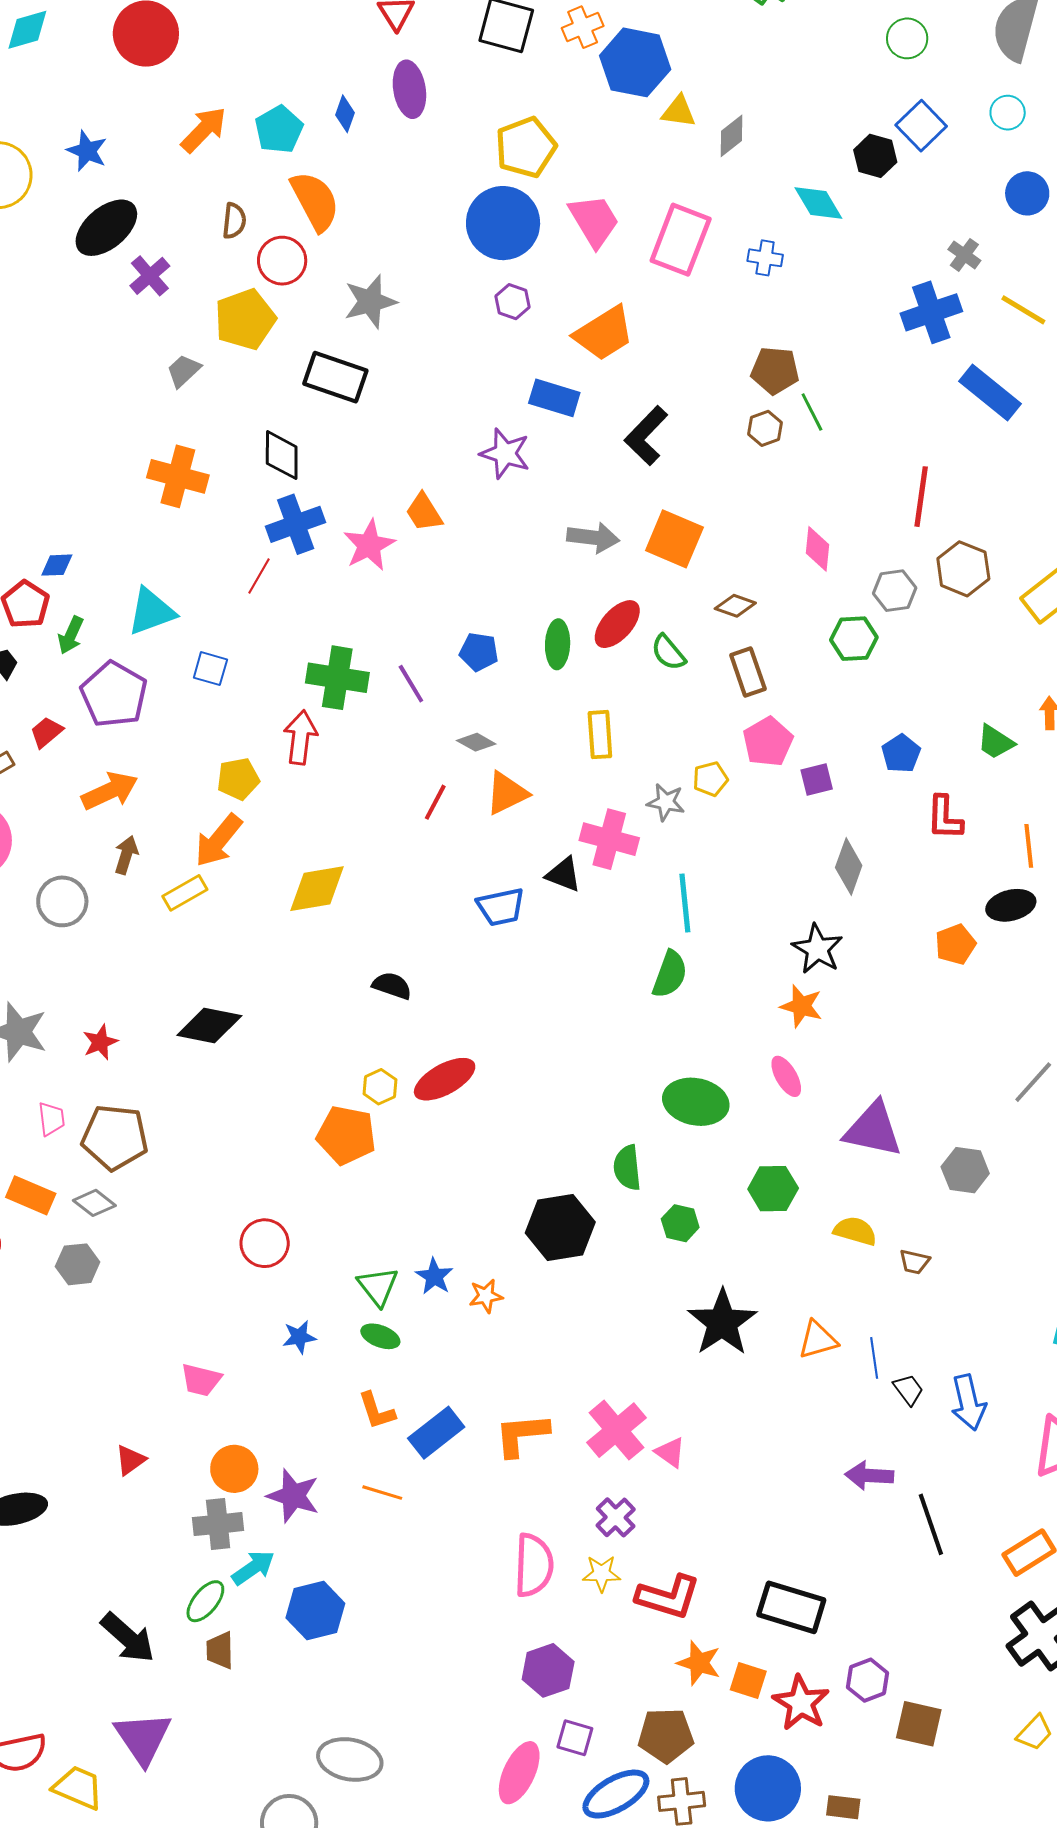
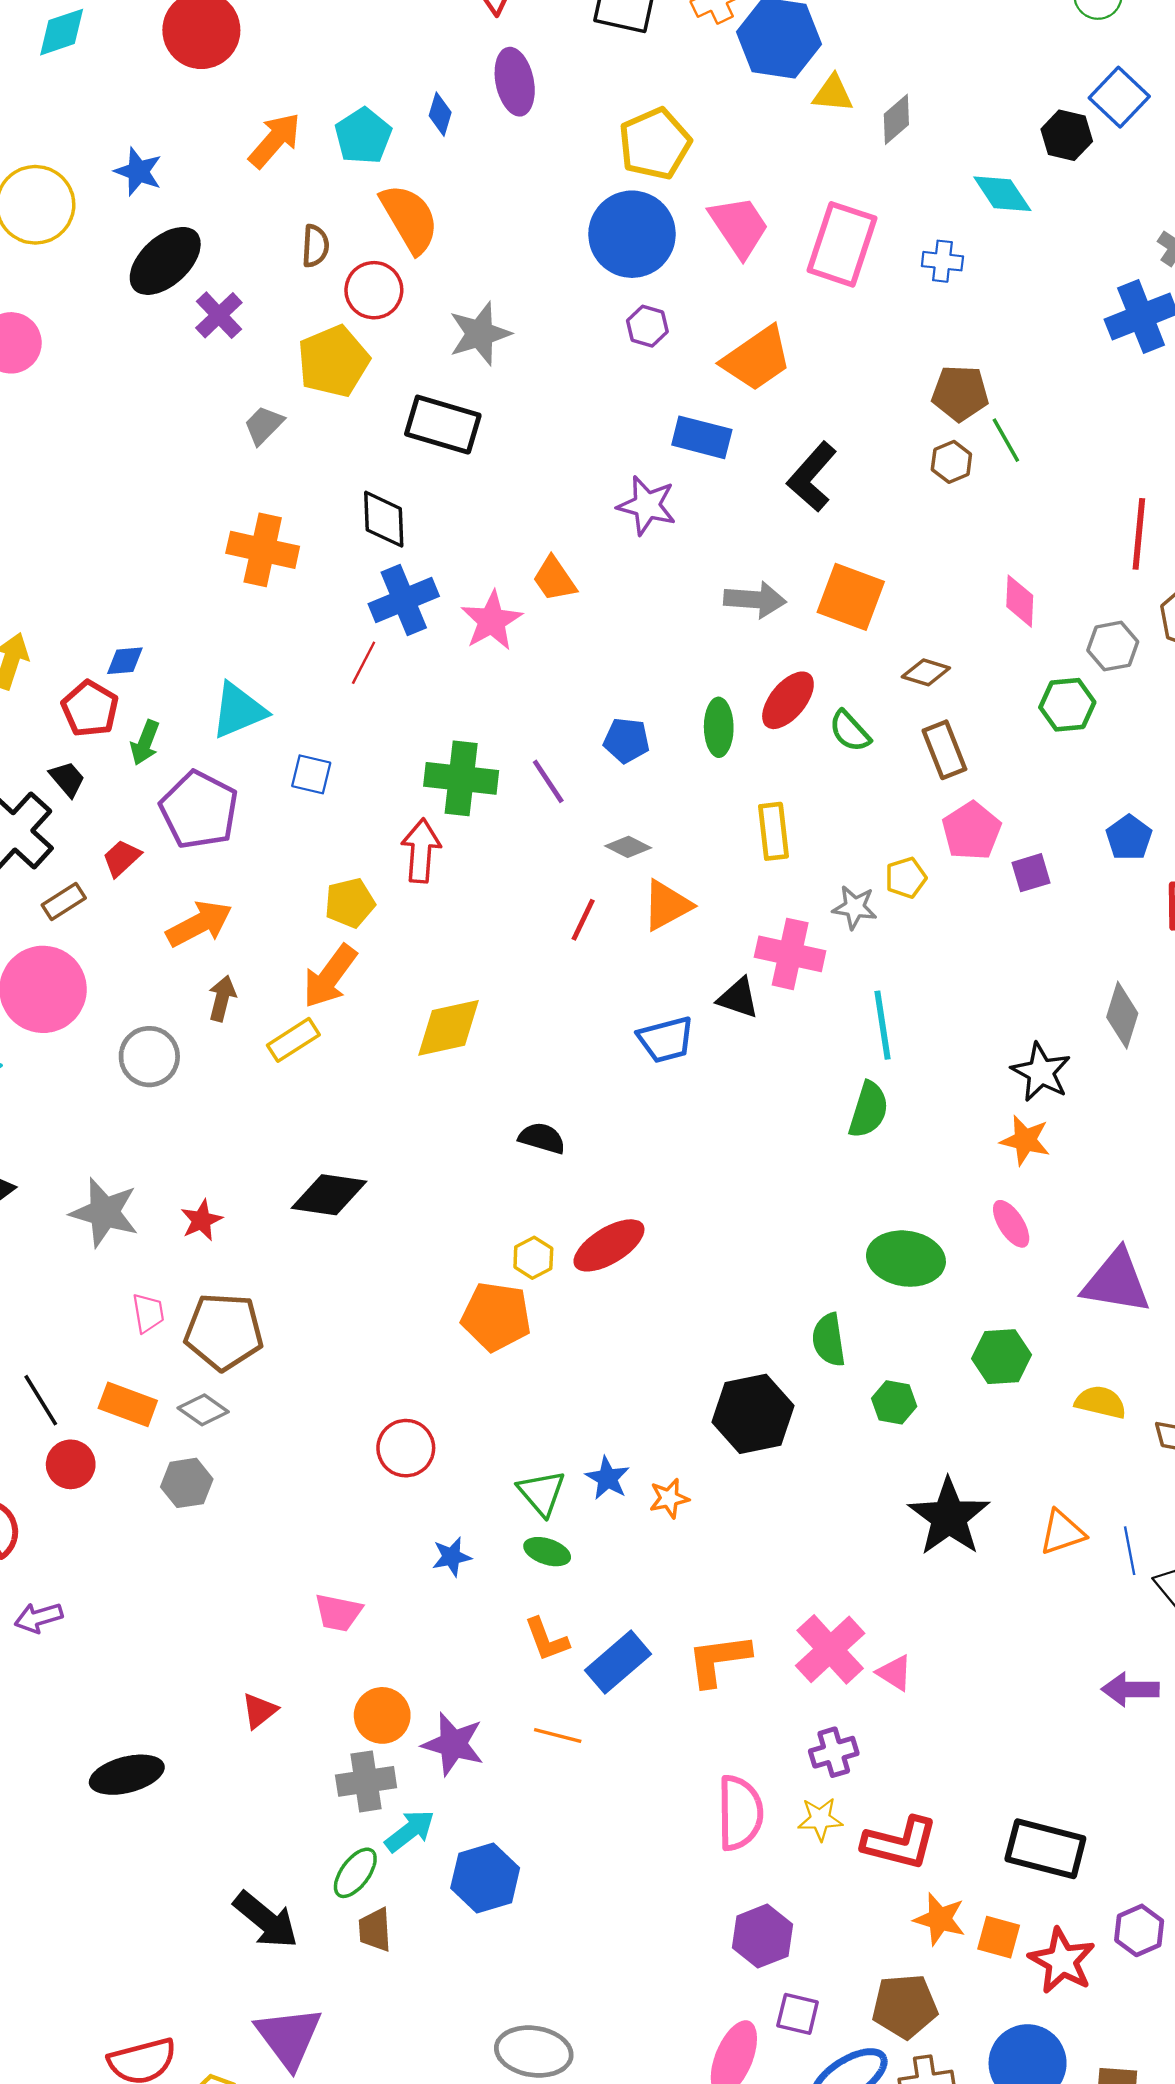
gray diamond: (849, 867) -> (1122, 1015), moved
purple cross: (616, 1517) -> (834, 1752), turned 30

